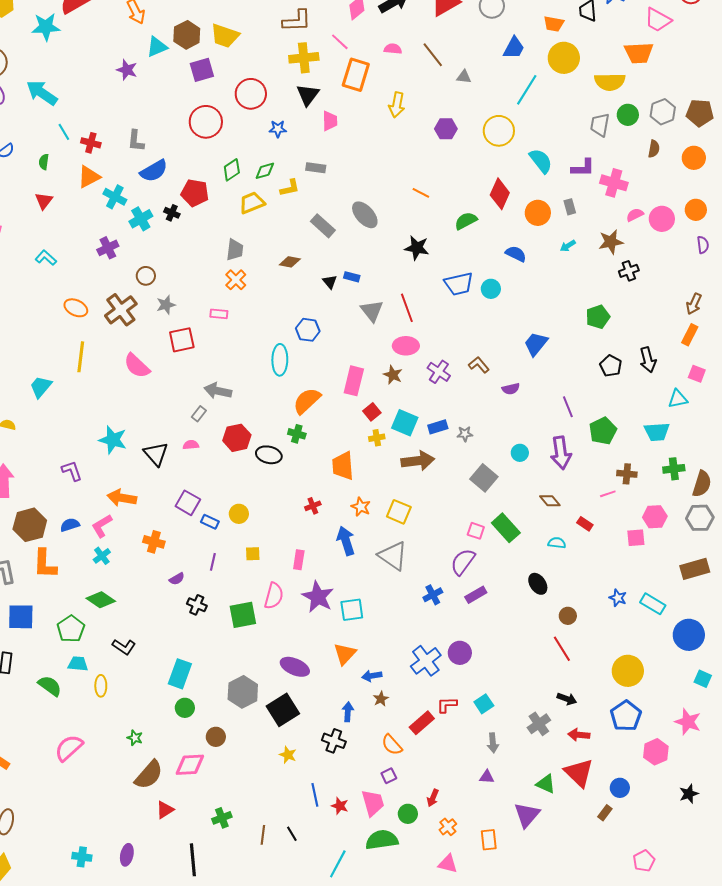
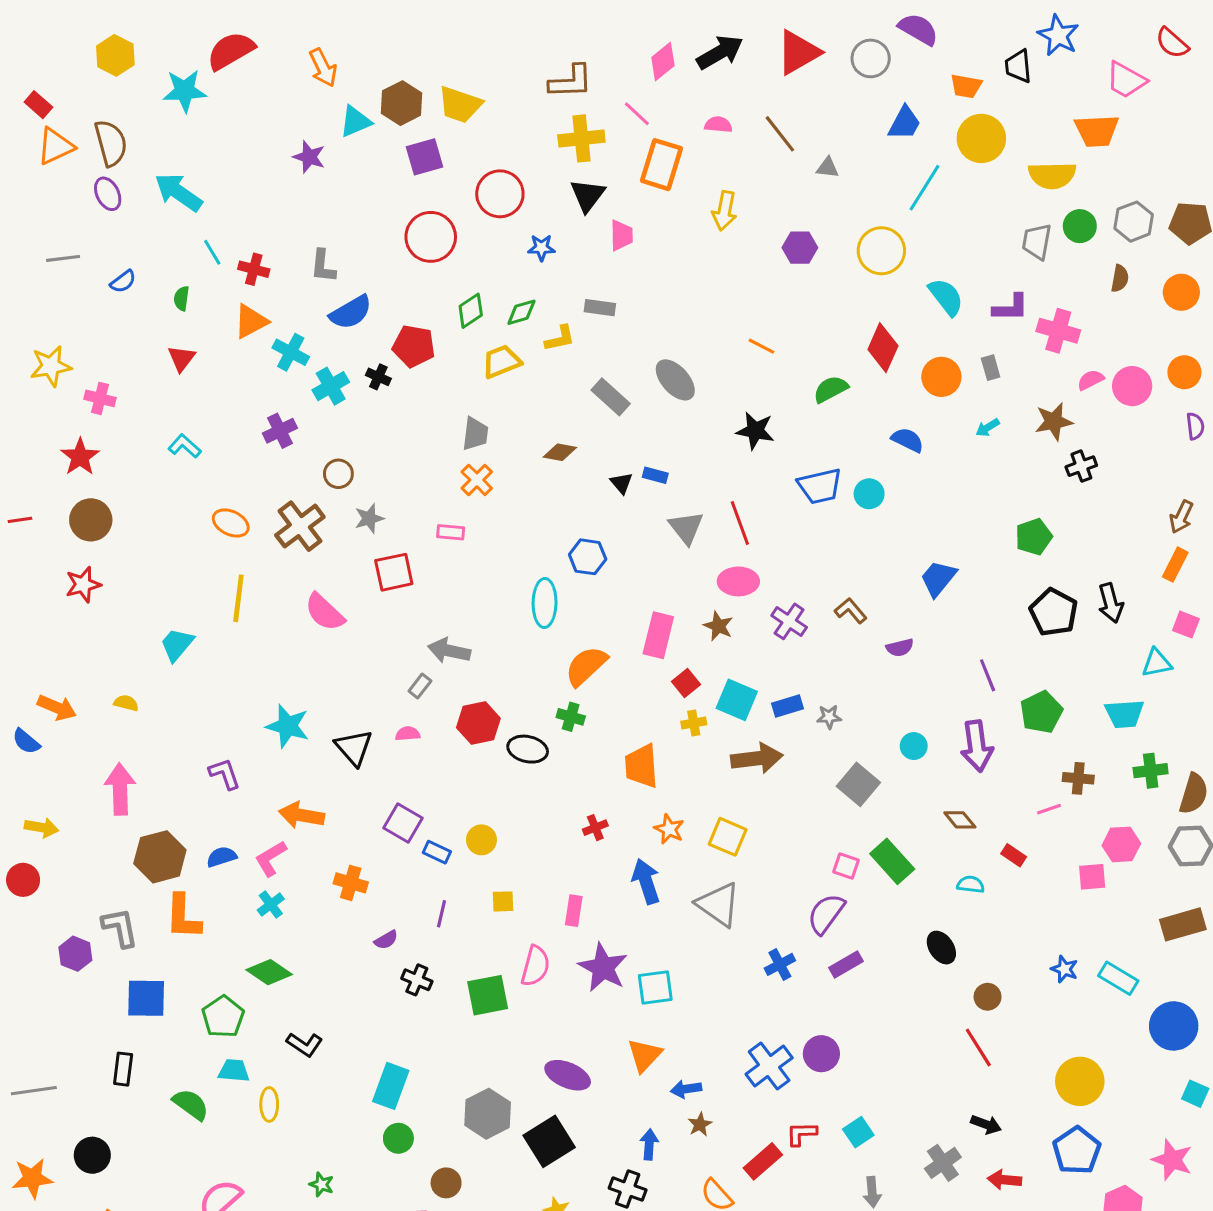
black pentagon: (611, 366) -> (1054, 612), size x1.4

